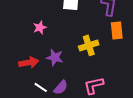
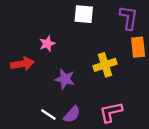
red arrow: (29, 62) -> (22, 64), moved

